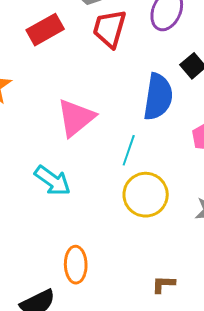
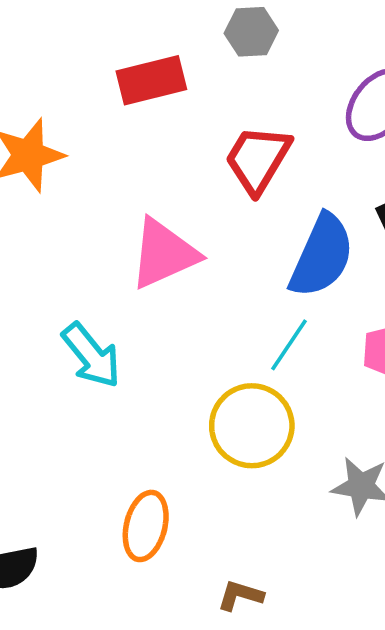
red trapezoid: (109, 29) -> (258, 159), moved
cyan line: (129, 150) -> (289, 345), moved
orange ellipse: (76, 265) -> (146, 526), moved

